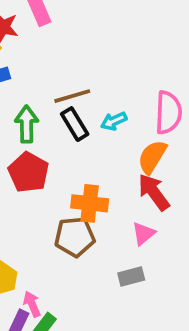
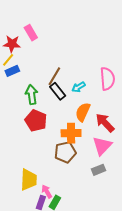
brown line: (72, 96) -> (54, 76), turned -36
orange semicircle: (152, 157) -> (83, 112), moved
pink triangle: (143, 234) -> (102, 146), size x1.5

